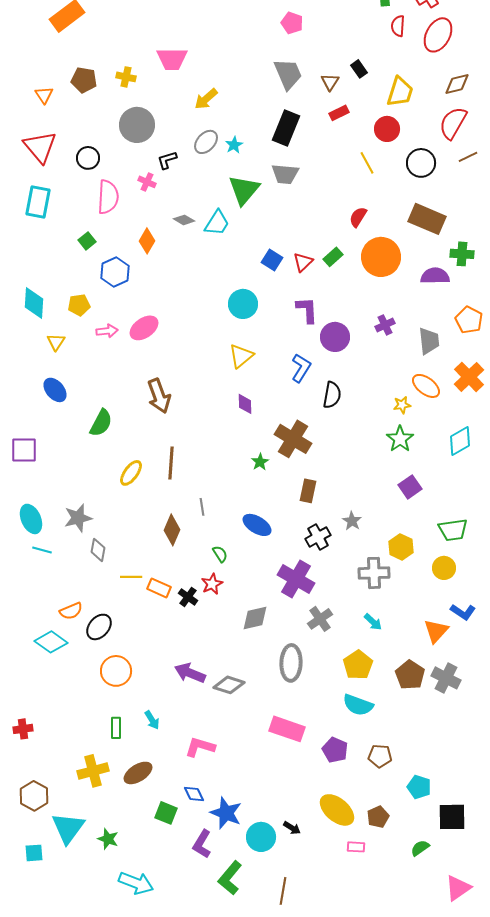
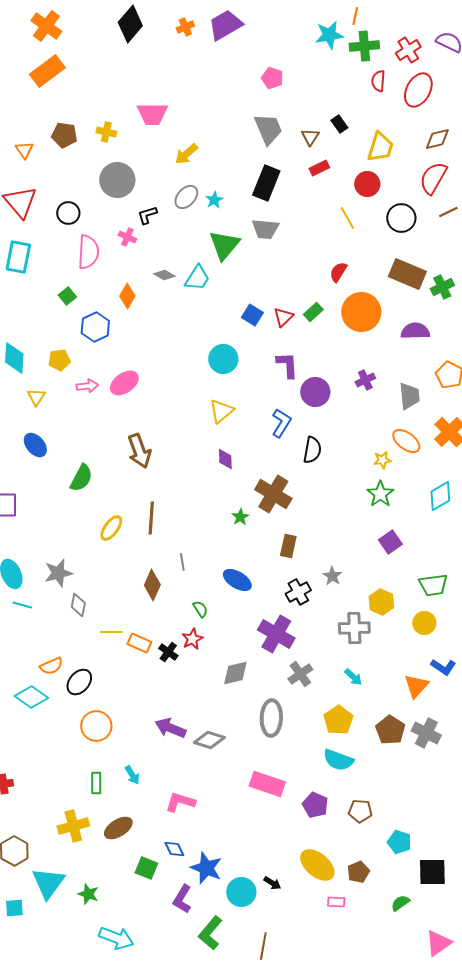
green cross: (462, 254) -> (442, 287), moved, turned -30

